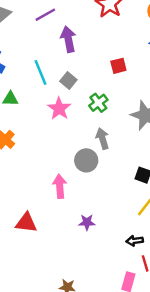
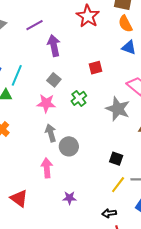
cyan line: (40, 72) -> (17, 75), moved, turned 45
pink star: (59, 109) -> (46, 103), turned -30
gray arrow: (102, 139) -> (51, 133), moved
red triangle: (26, 223) -> (19, 198), turned 30

